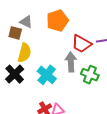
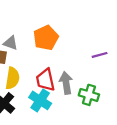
red trapezoid: (81, 44) -> (45, 80), moved, turned 55

